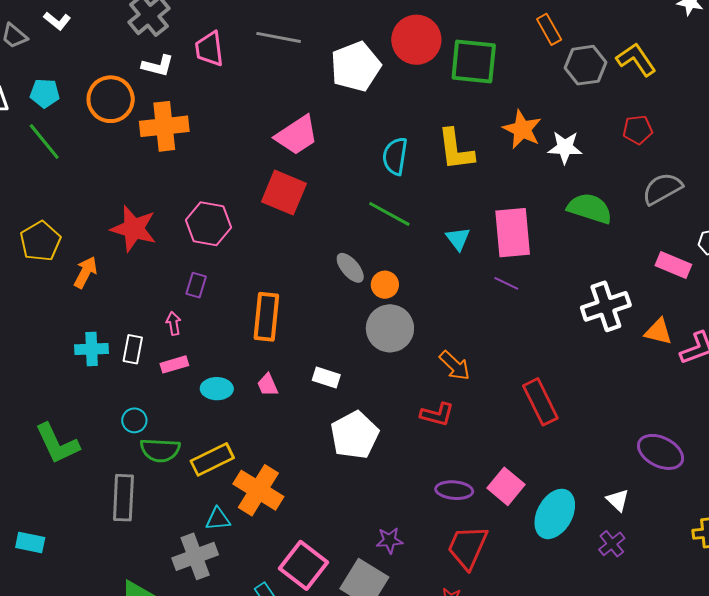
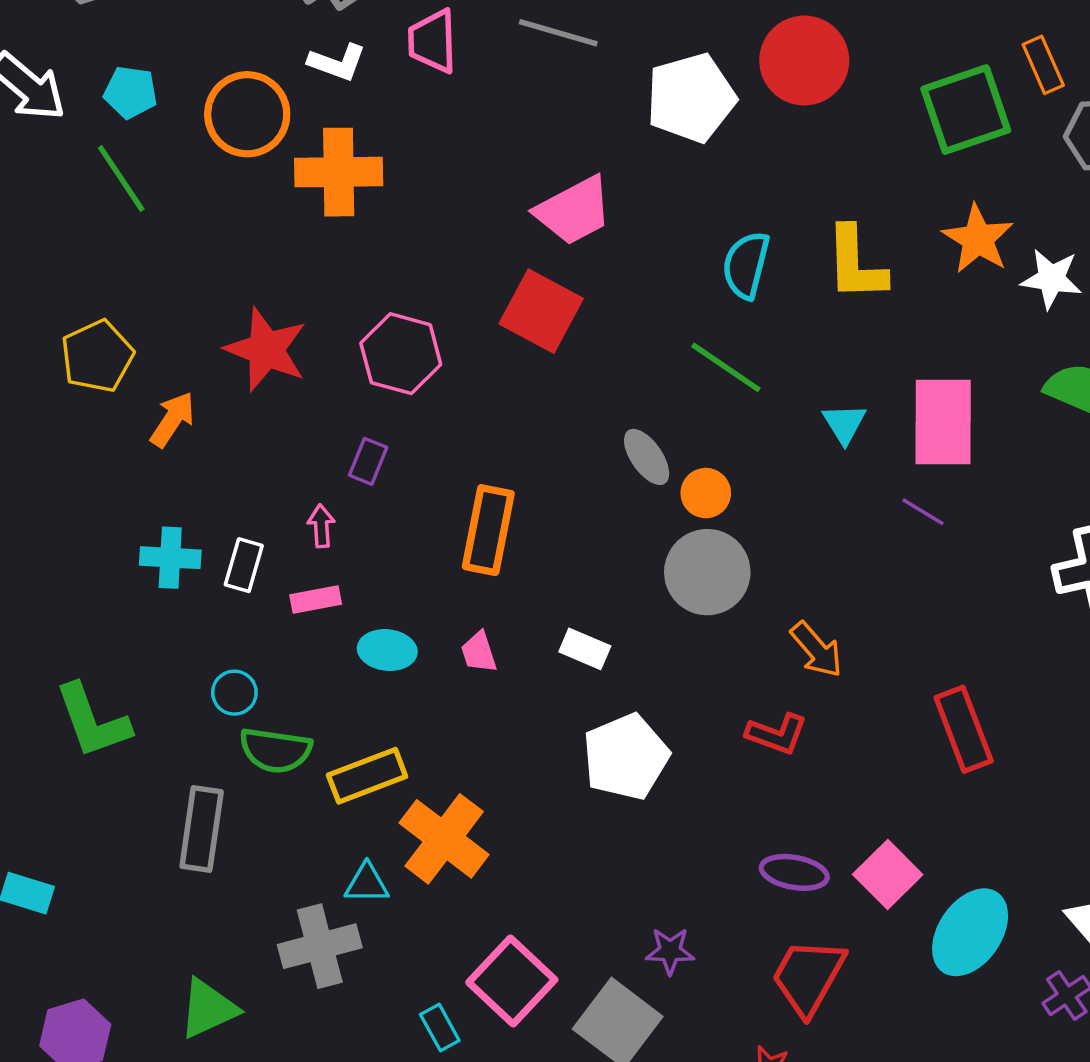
green square: (474, 62) -> (966, 110), moved, turned -30

